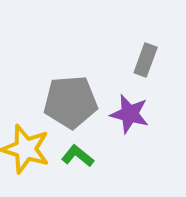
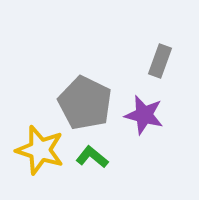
gray pentagon: (71, 102) -> (85, 103), turned 30

